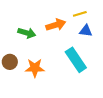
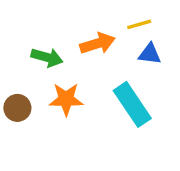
orange star: (35, 68) -> (66, 99), moved

